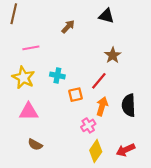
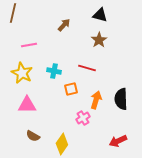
brown star: (113, 55) -> (99, 40), moved
red line: (99, 81) -> (87, 68), moved, turned 66
yellow diamond: (96, 151) -> (62, 144), moved

